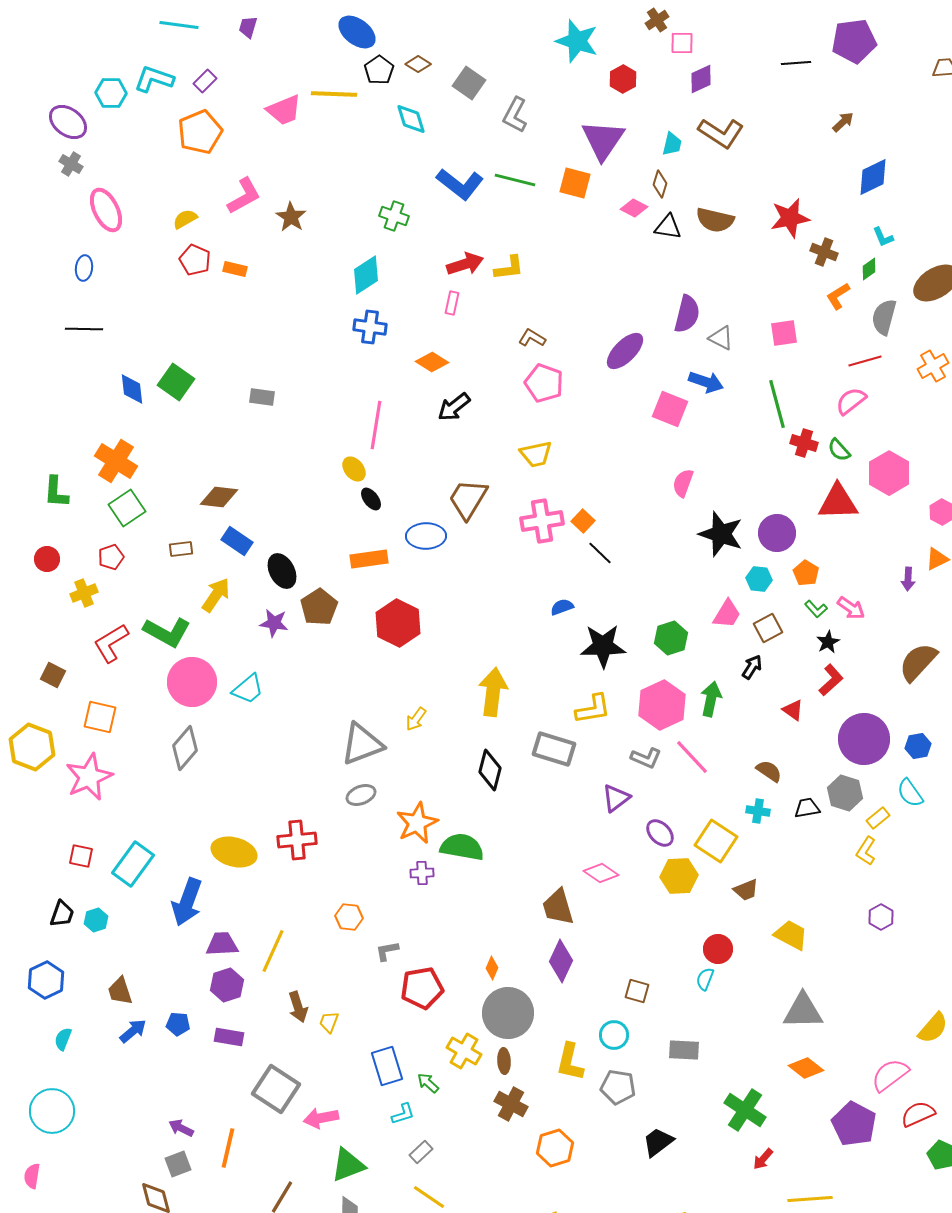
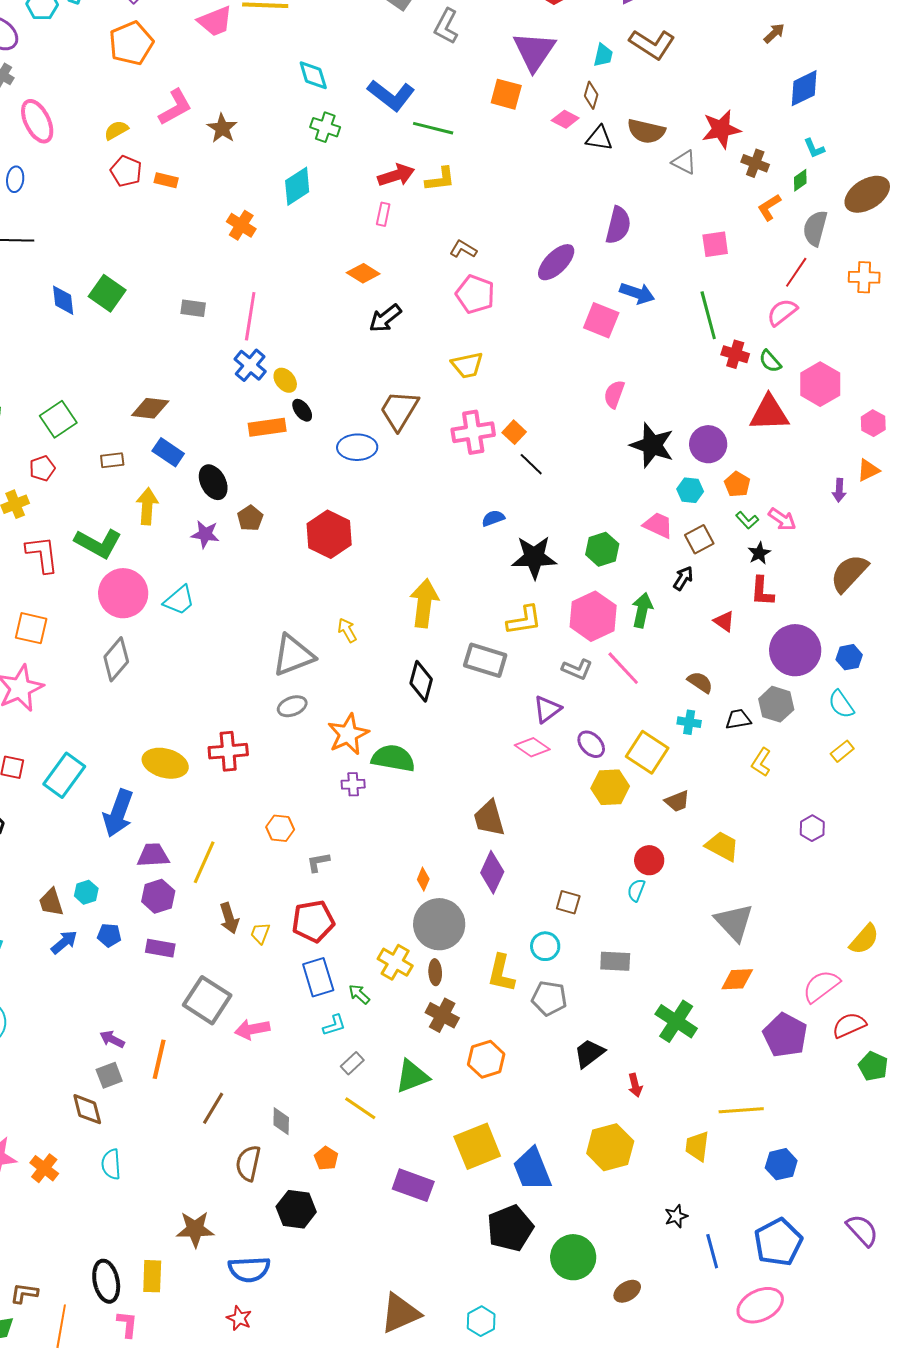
cyan diamond: (411, 119) -> (313, 75), moved
green line: (515, 180) -> (433, 128), moved
blue cross: (370, 327) -> (250, 365), moved, turned 32
gray triangle: (721, 338) -> (684, 162), moved
red line: (865, 361) -> (796, 272), turned -40
orange cross: (933, 366) -> (864, 277), turned 32
pink line: (376, 425) -> (250, 316), moved
orange cross: (116, 461) -> (241, 225), moved, size x0.7
orange rectangle: (369, 559) -> (267, 427), moved
yellow arrow: (216, 595) -> (147, 506), turned -30
brown pentagon: (319, 607) -> (250, 518), size x0.7
pink trapezoid: (727, 614) -> (658, 525), turned -96
red L-shape: (111, 643) -> (42, 554), turned 114
red L-shape: (831, 680) -> (762, 591), turned 136
yellow arrow: (416, 719) -> (347, 630), turned 115
yellow rectangle: (878, 818) -> (842, 751), moved
yellow L-shape: (866, 851) -> (761, 762), moved
pink diamond: (601, 873) -> (532, 747), moved
cyan hexagon: (96, 920) -> (86, 892), moved
red pentagon: (422, 988) -> (313, 921), moved
gray triangle: (803, 1011) -> (734, 922), turned 48
orange diamond: (806, 1068) -> (737, 979), turned -40
red arrow: (763, 1159) -> (635, 1085), moved, turned -55
green triangle: (348, 1165) -> (412, 1076), moved

